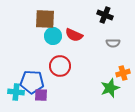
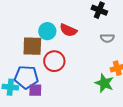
brown square: (45, 19) -> (32, 46), moved
green star: (110, 88) -> (104, 83), turned -30

